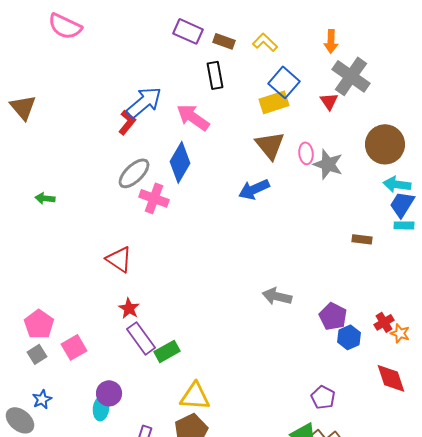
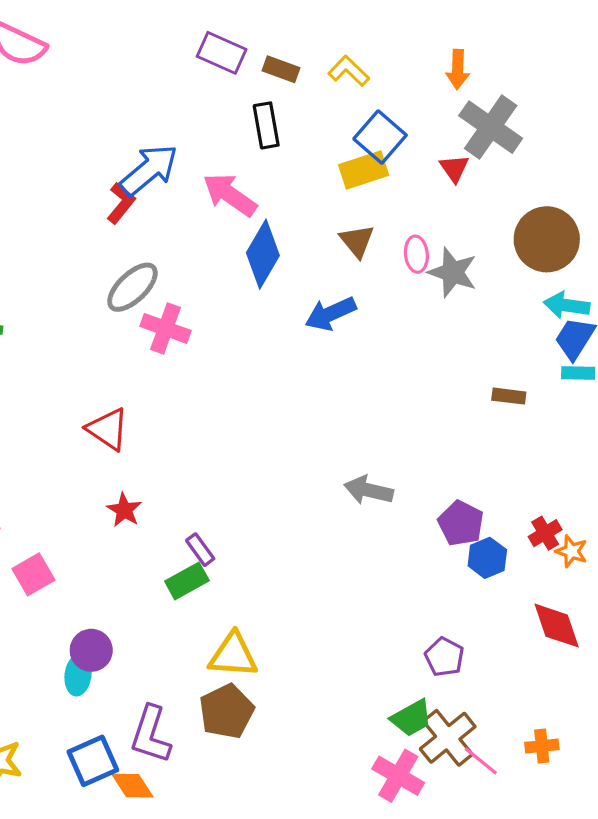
brown triangle: (270, 145) -> (357, 241), size x0.7
blue diamond: (180, 162) -> (263, 254), moved
purple rectangle: (141, 338) -> (200, 550), moved, size x0.6

